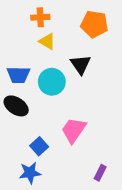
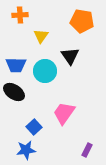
orange cross: (40, 17) -> (20, 15), moved
yellow triangle: (47, 41) -> (41, 36), turned 35

